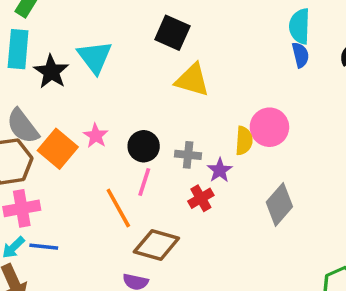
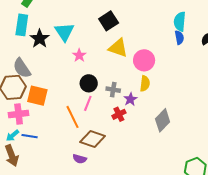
black square: (172, 33) -> (109, 21), turned 30
pink circle: (269, 127) -> (144, 60), moved
pink star: (96, 136) -> (79, 55), moved
orange square: (58, 149) -> (37, 96), moved, turned -30

